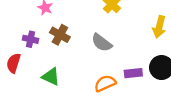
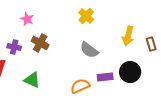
gray semicircle: (102, 43) -> (89, 50), moved

